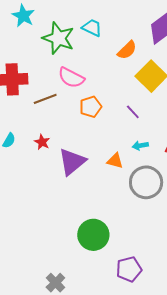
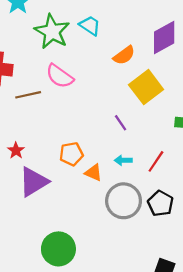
orange pentagon: (91, 107) -> (71, 154), moved
red star: (42, 142) -> (16, 150), moved
purple triangle: (72, 162) -> (34, 182), moved

